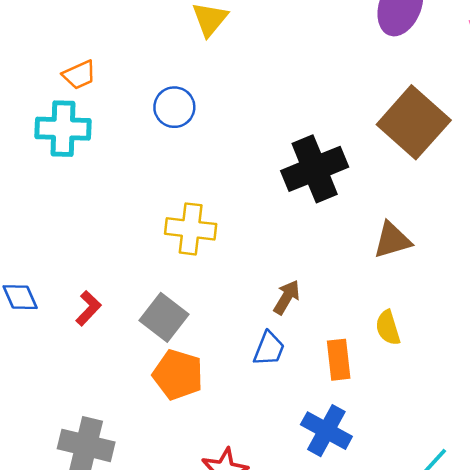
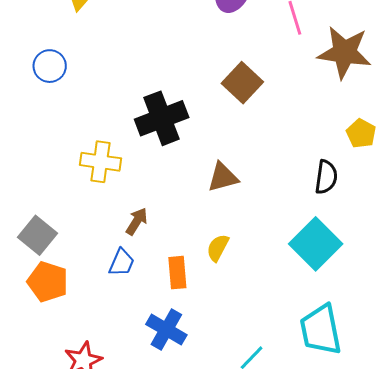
brown square: (414, 122) -> (242, 83), size x0.7
yellow cross: (191, 229) -> (100, 162), moved
yellow semicircle: (388, 328) -> (218, 248), turned 44

